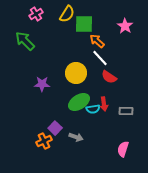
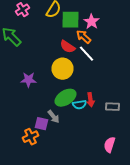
pink star: (125, 26) -> (92, 22), moved
red semicircle: (109, 77) -> (68, 47), moved
purple square: (55, 128) -> (42, 124), turned -32
gray arrow: (76, 137) -> (54, 117), moved, turned 32

